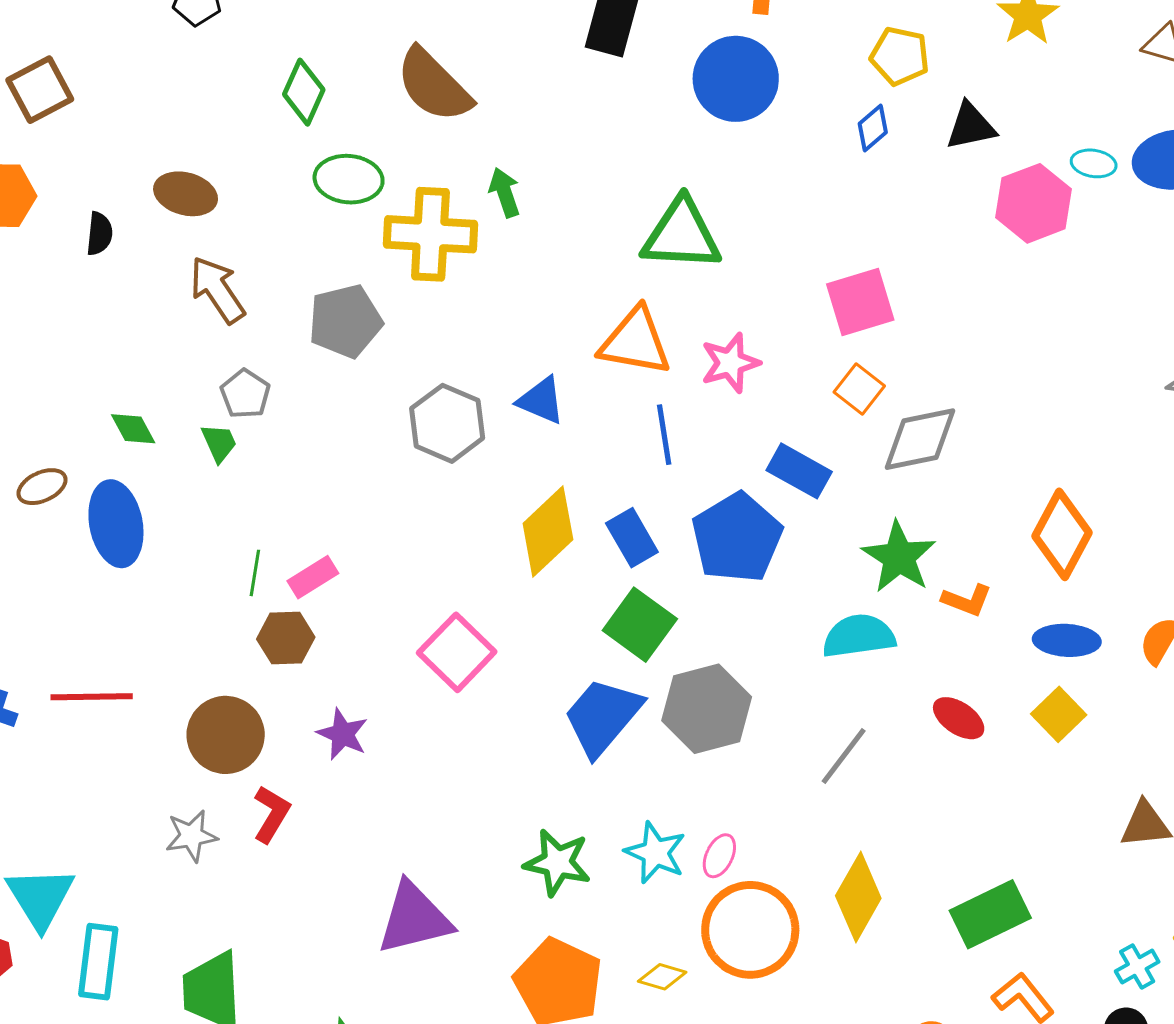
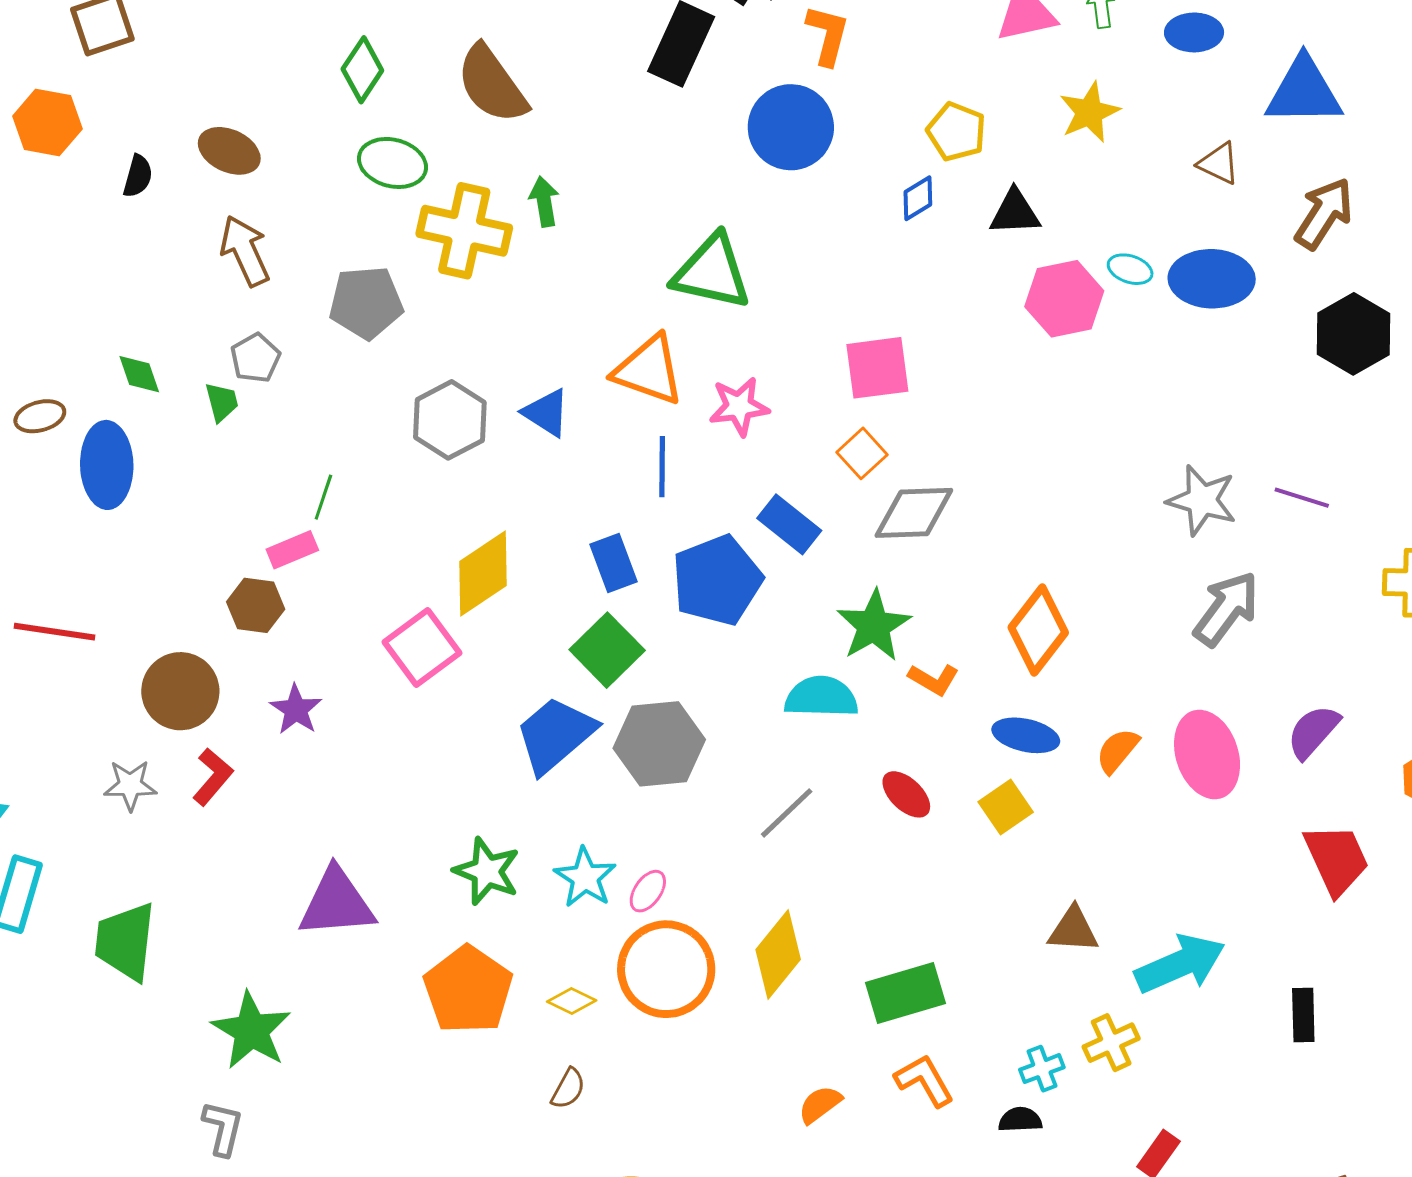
yellow diamond: (548, 531) -> (483, 574), moved
green line: (255, 573) -> (323, 497), moved

